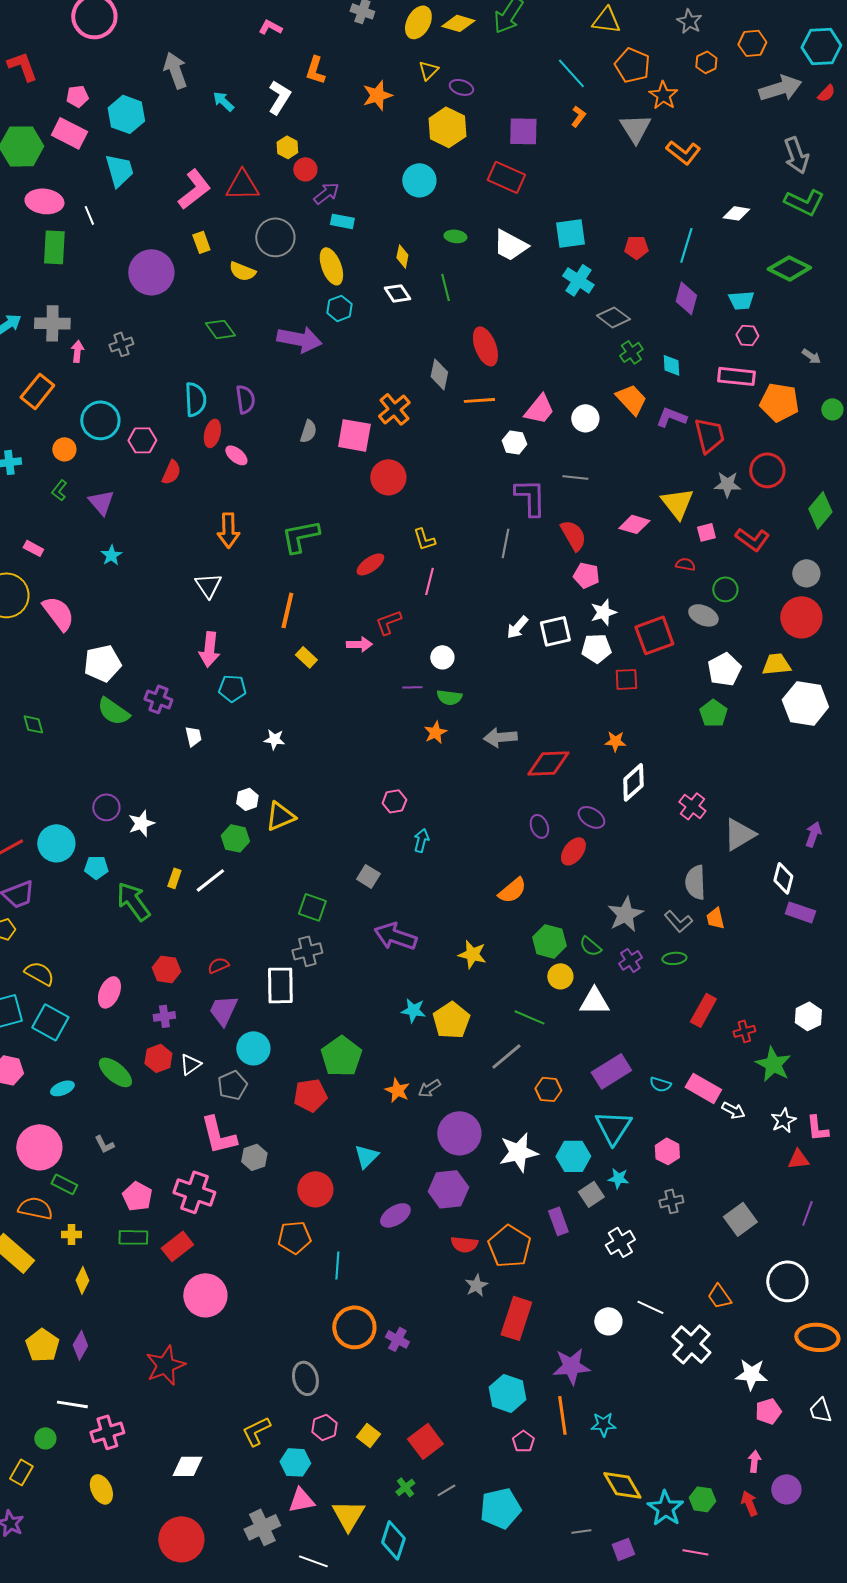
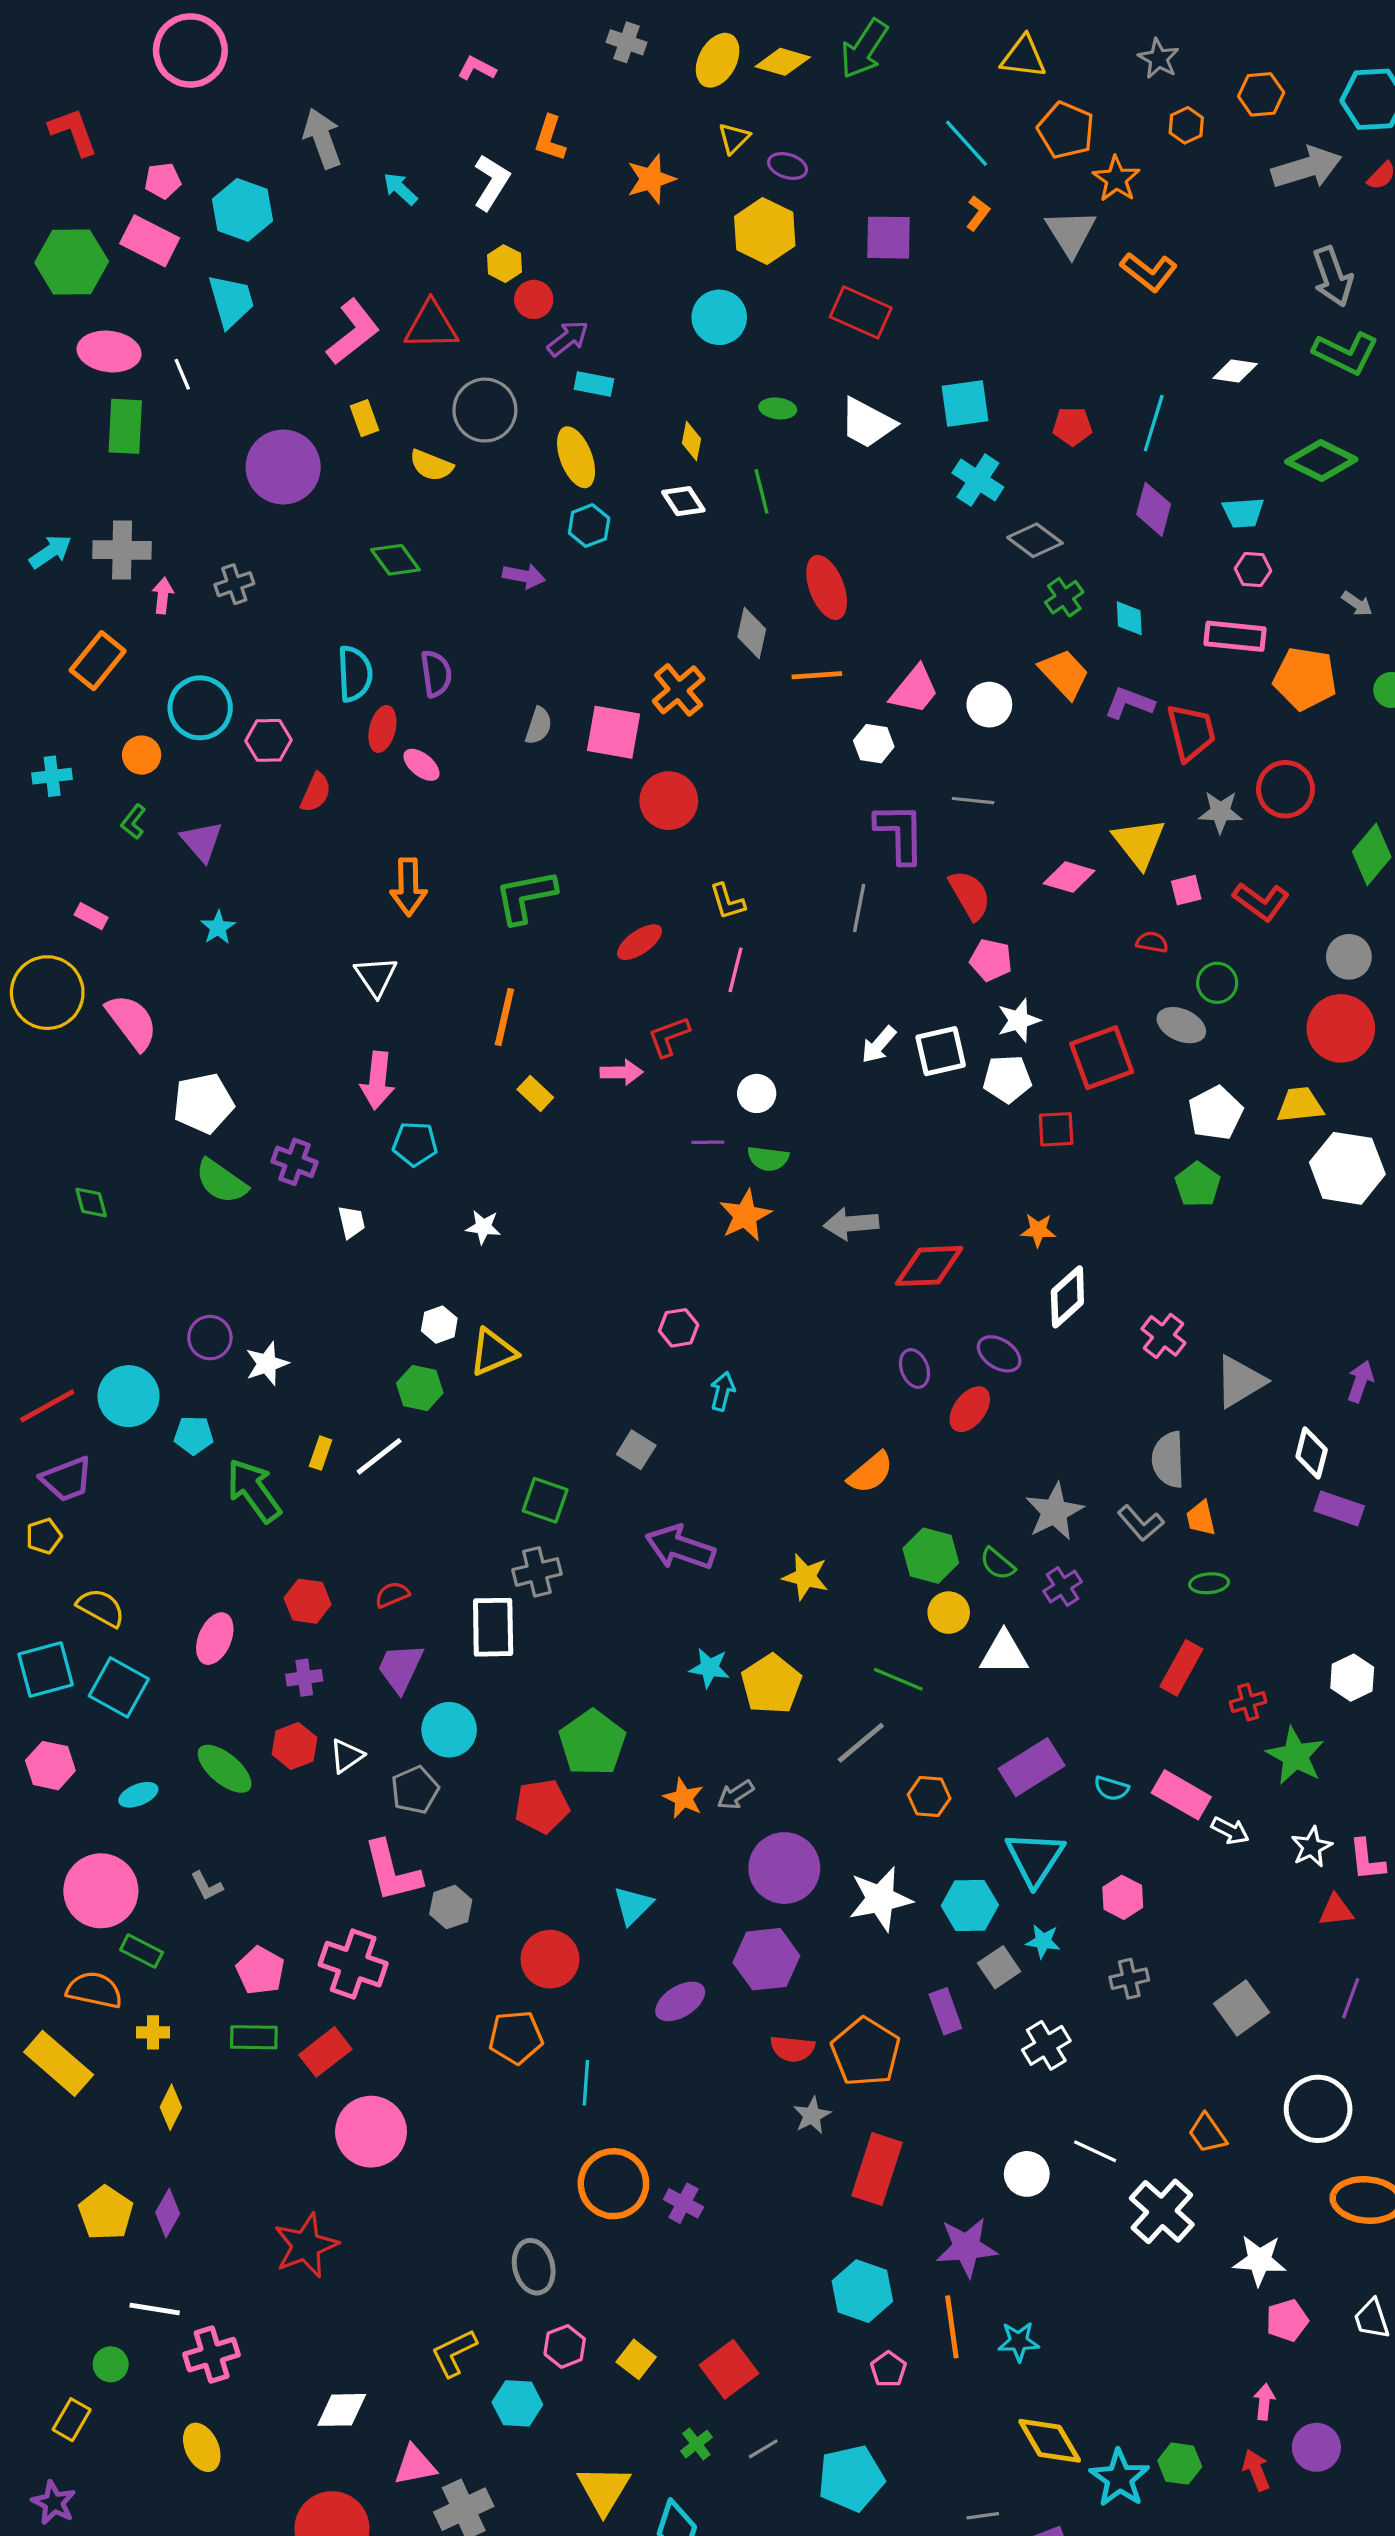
purple arrow: (299, 339) -> (524, 576), size x0.6
orange star: (435, 732) -> (745, 1216), size x1.4
green ellipse: (674, 958) -> (1209, 1583), moved
pink triangle: (301, 1500) -> (415, 2465), moved

